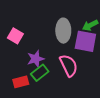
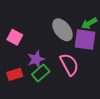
gray ellipse: (63, 31) -> (62, 30), turned -35
red rectangle: (21, 82) -> (15, 74), moved

